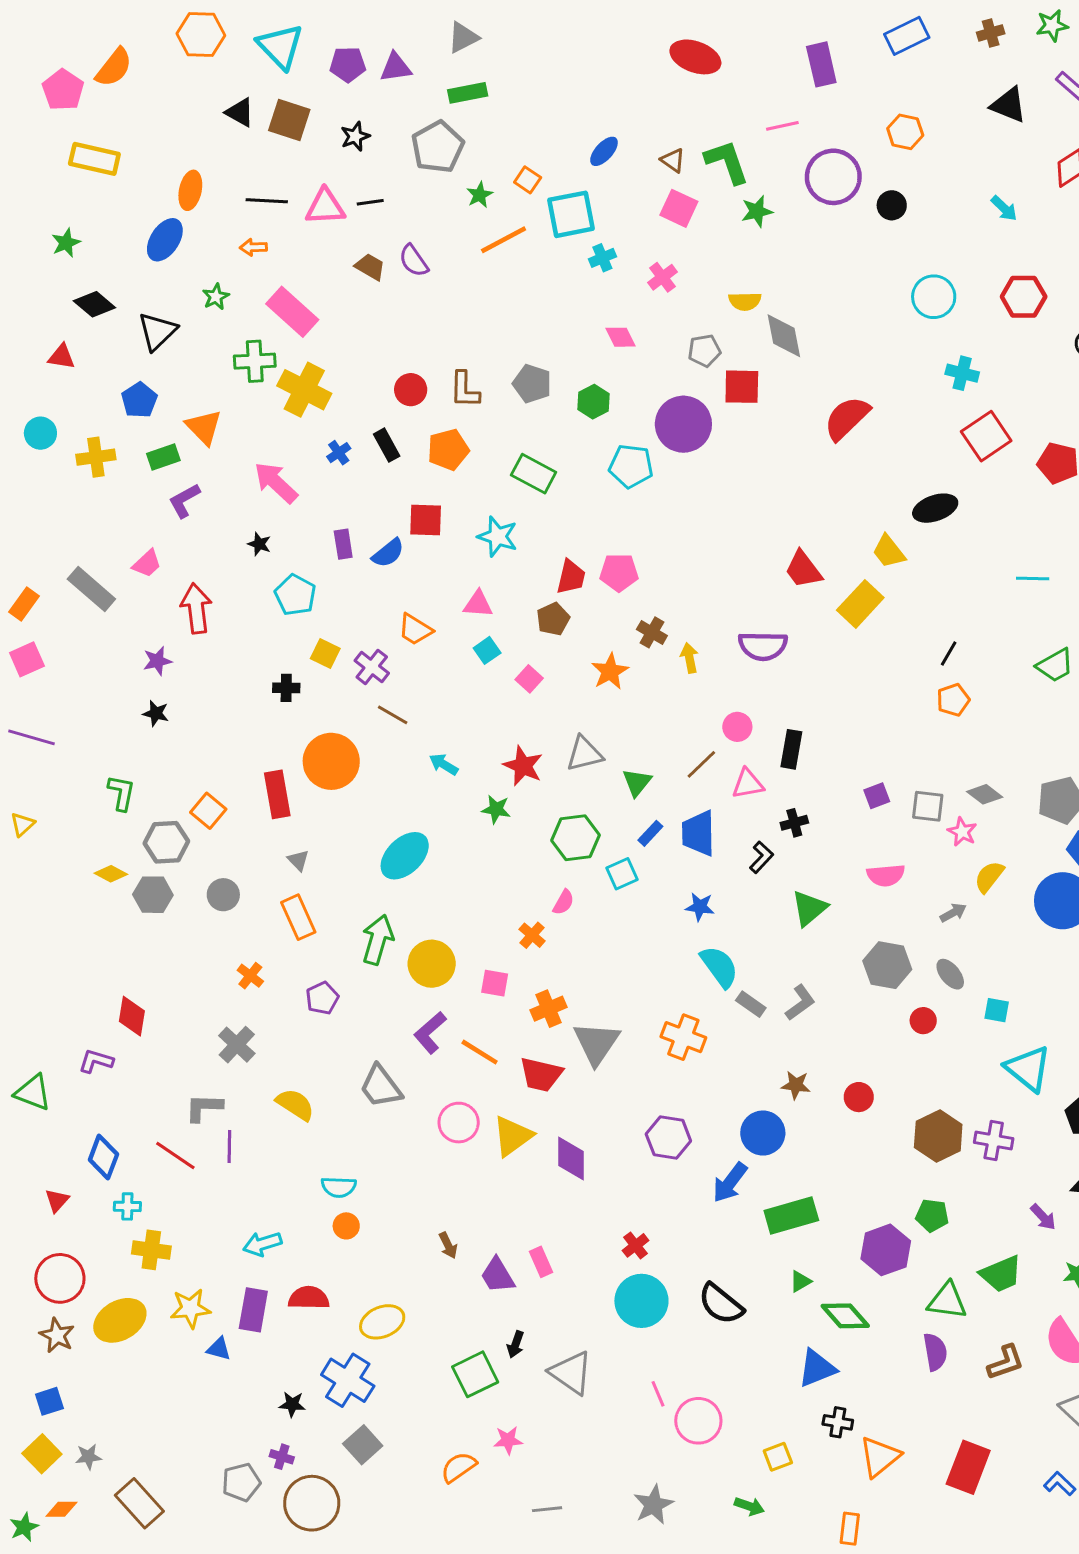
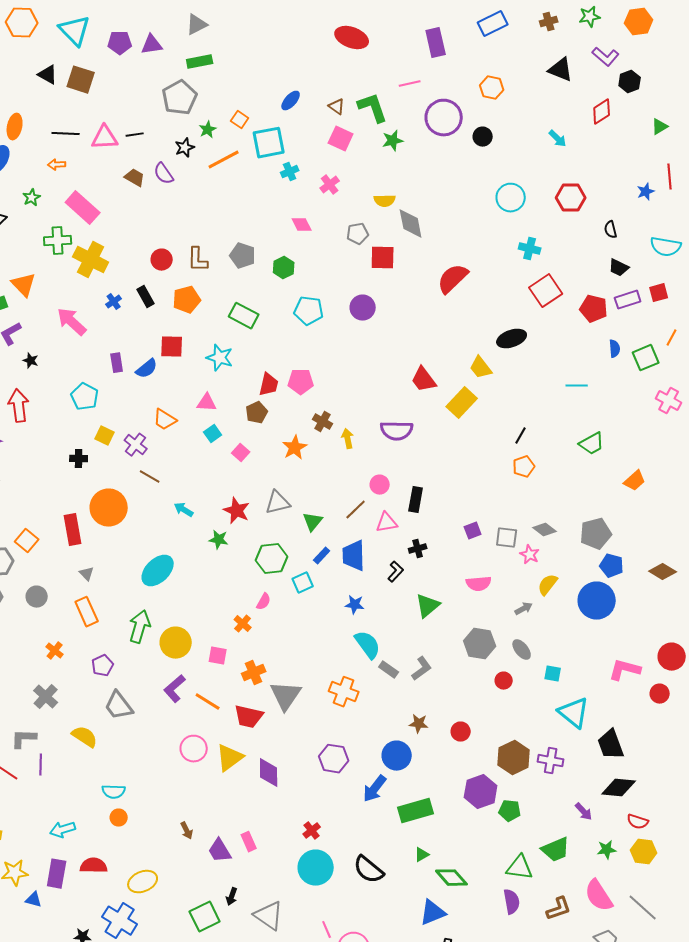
black star: (355, 136) -> (185, 148), moved
purple circle: (683, 424) -> (363, 308), moved, size x0.7
black star: (259, 544) -> (31, 361), moved
gray trapezoid: (381, 1087) -> (119, 706), moved
purple hexagon: (886, 1250) -> (481, 792), moved

